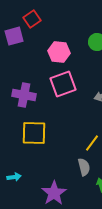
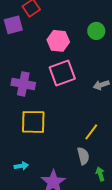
cyan arrow: (14, 177) -> (21, 166), moved

